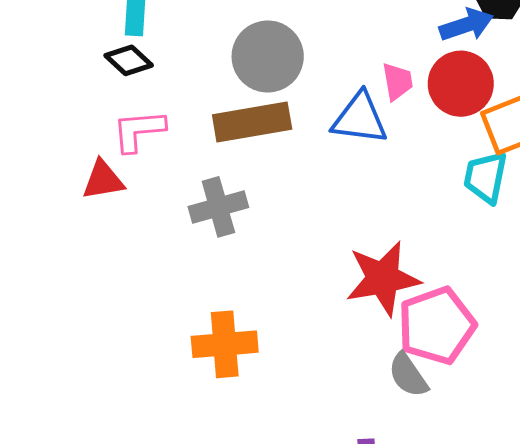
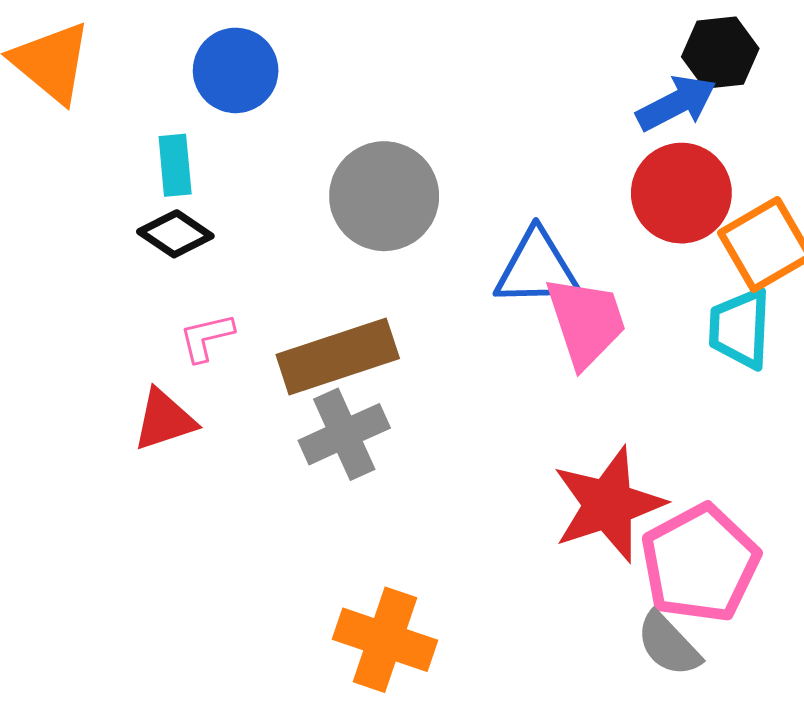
pink trapezoid: (397, 81) -> (586, 322), moved, size x1.6
brown rectangle: (252, 122) -> (338, 356), moved
pink L-shape: (139, 131) -> (207, 337), size x0.7
orange cross: (225, 344) -> (385, 640), turned 32

